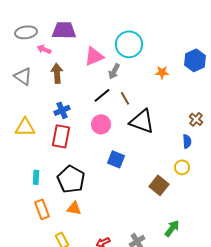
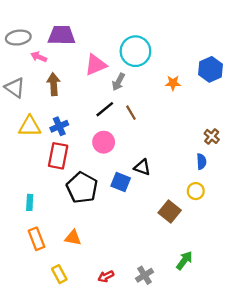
black triangle: (142, 121) -> (142, 167), moved, size x0.6
yellow triangle: (25, 127) -> (30, 126), moved
black pentagon: (71, 179) -> (82, 188), moved

